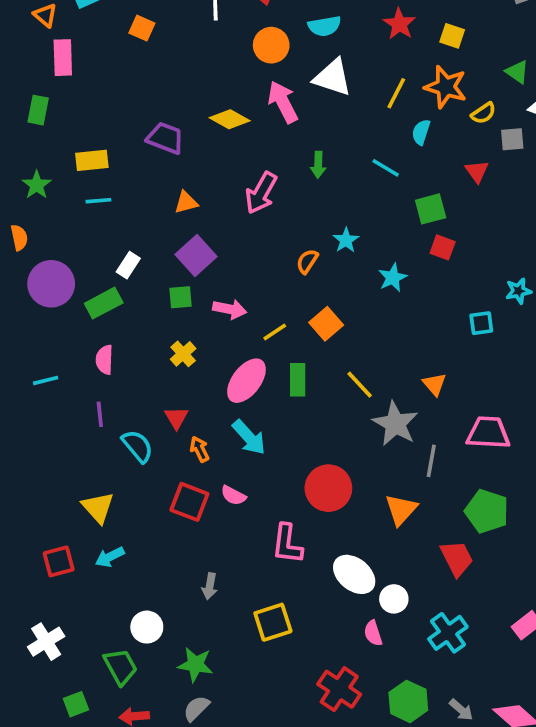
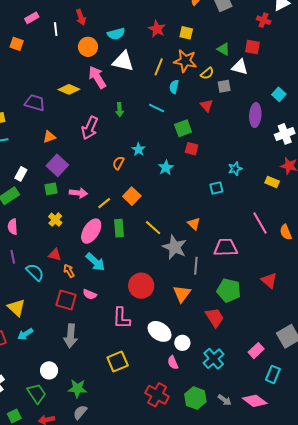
red triangle: (176, 418) -> (55, 255), turned -40
gray arrow: (210, 586) -> (71, 336), moved, size x1.6

